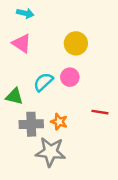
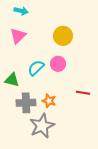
pink triangle: (22, 43) -> (18, 36), turned 42
gray star: (51, 152) -> (42, 126), turned -30

